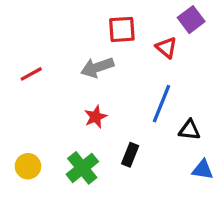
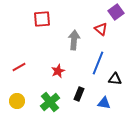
red square: (122, 29) -> (42, 19), moved
gray arrow: (97, 67) -> (74, 40), moved, turned 114
red line: (31, 74) -> (19, 67), moved
blue triangle: (203, 170) -> (104, 103), moved

